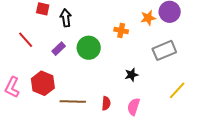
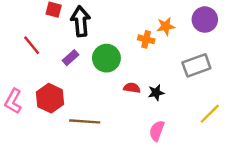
black arrow: (66, 18) -> (81, 21), size x1.4
orange star: (148, 18) -> (166, 26), moved
red semicircle: (106, 103) -> (132, 88), moved, turned -88

